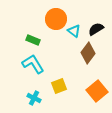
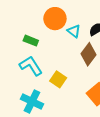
yellow square: (59, 86) -> (58, 79), moved, turned -35
cyan cross: (34, 98) -> (32, 101), size x1.5

